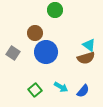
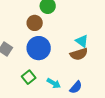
brown circle: (35, 33) -> (35, 23), moved
green square: (35, 90) -> (29, 77), moved

